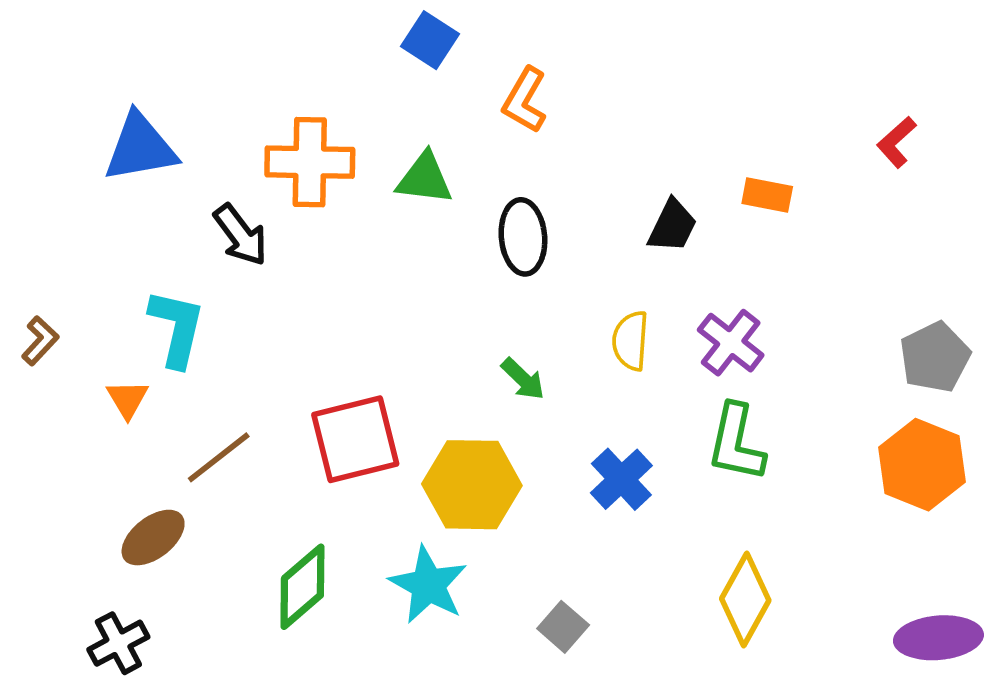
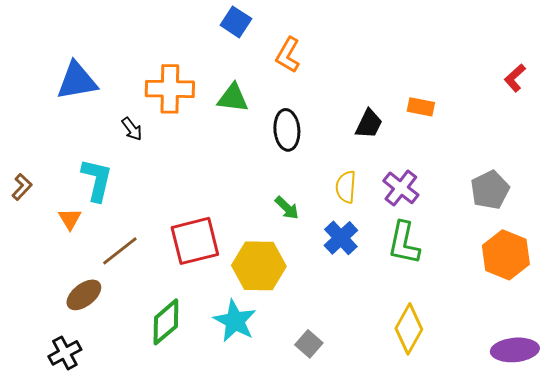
red L-shape: (897, 142) -> (515, 78), moved
black arrow: (241, 235) -> (132, 129), size x0.7
gray pentagon: (935, 357) -> (490, 190), moved
blue cross: (621, 479) -> (341, 238), moved

